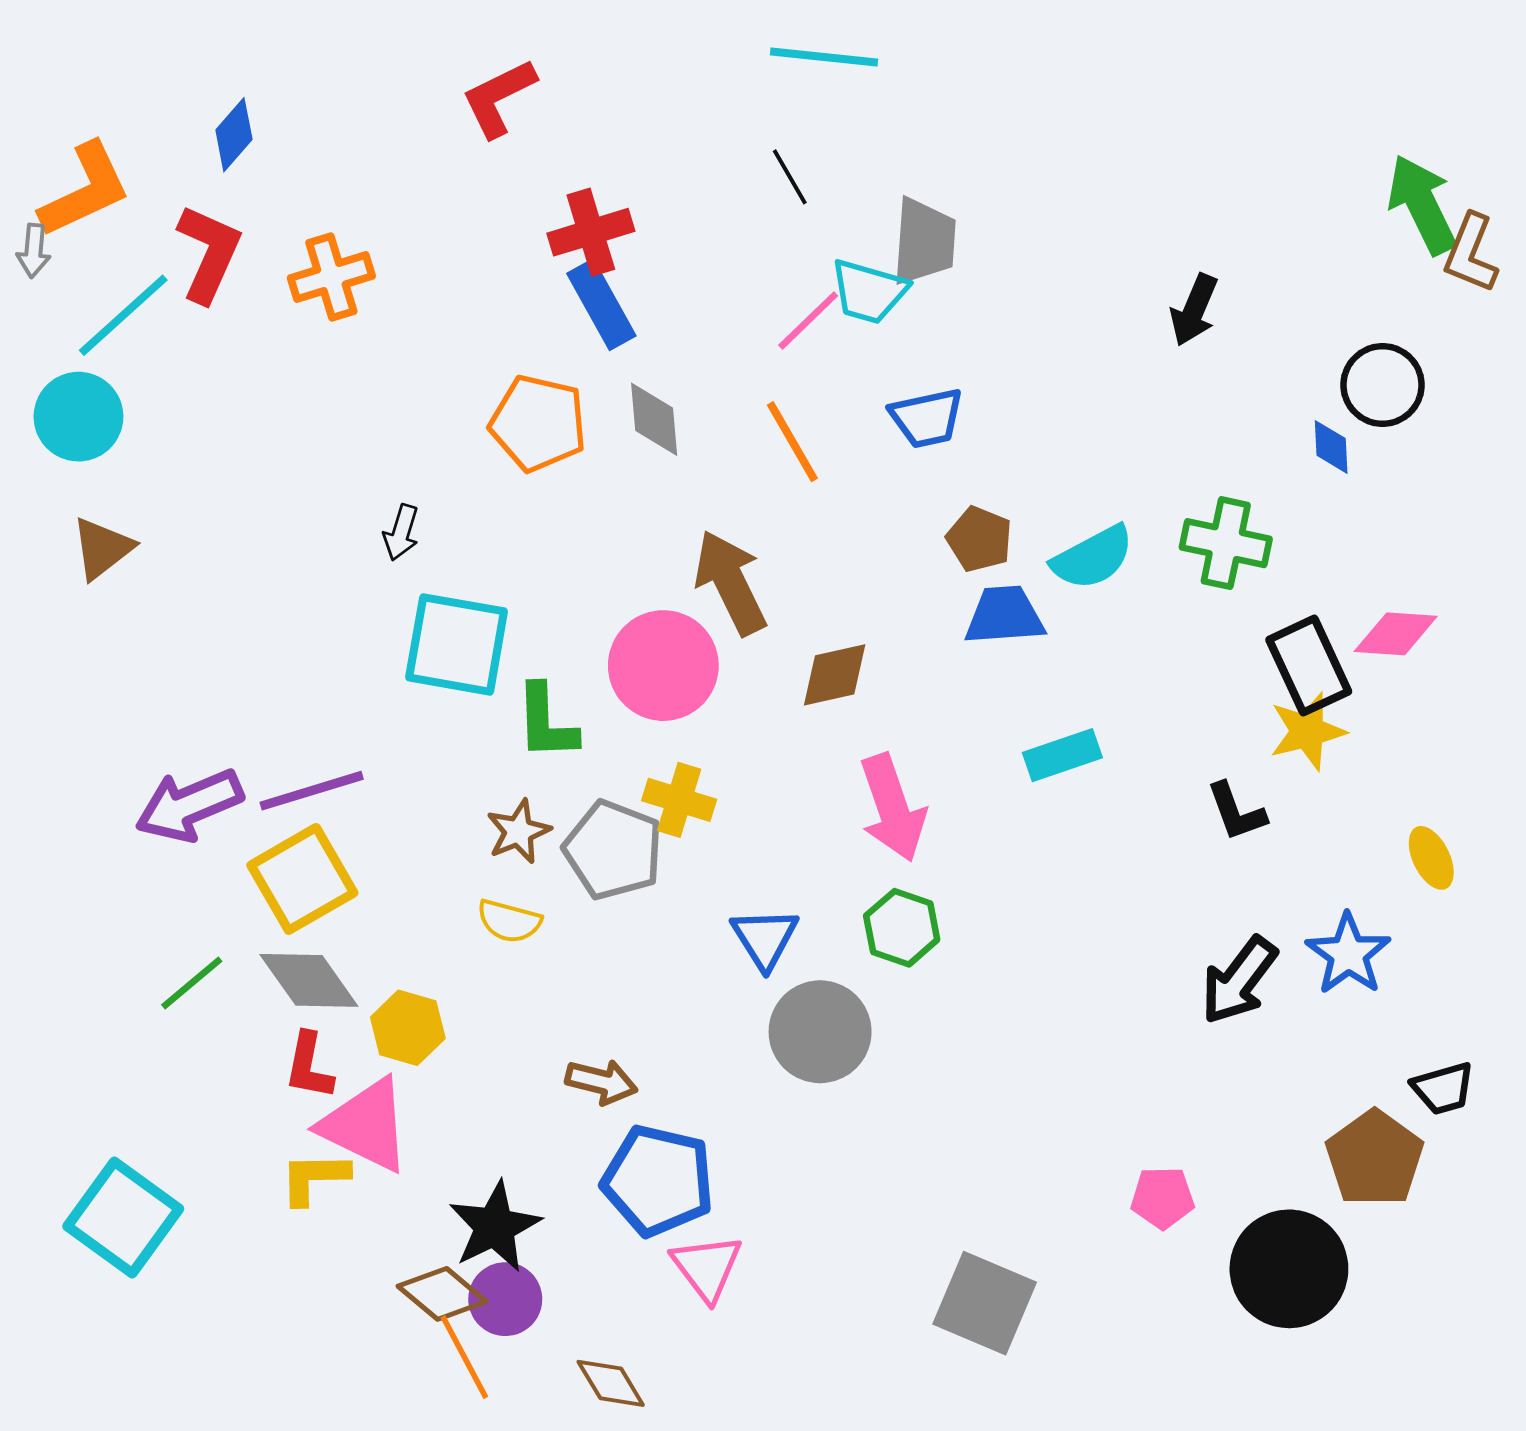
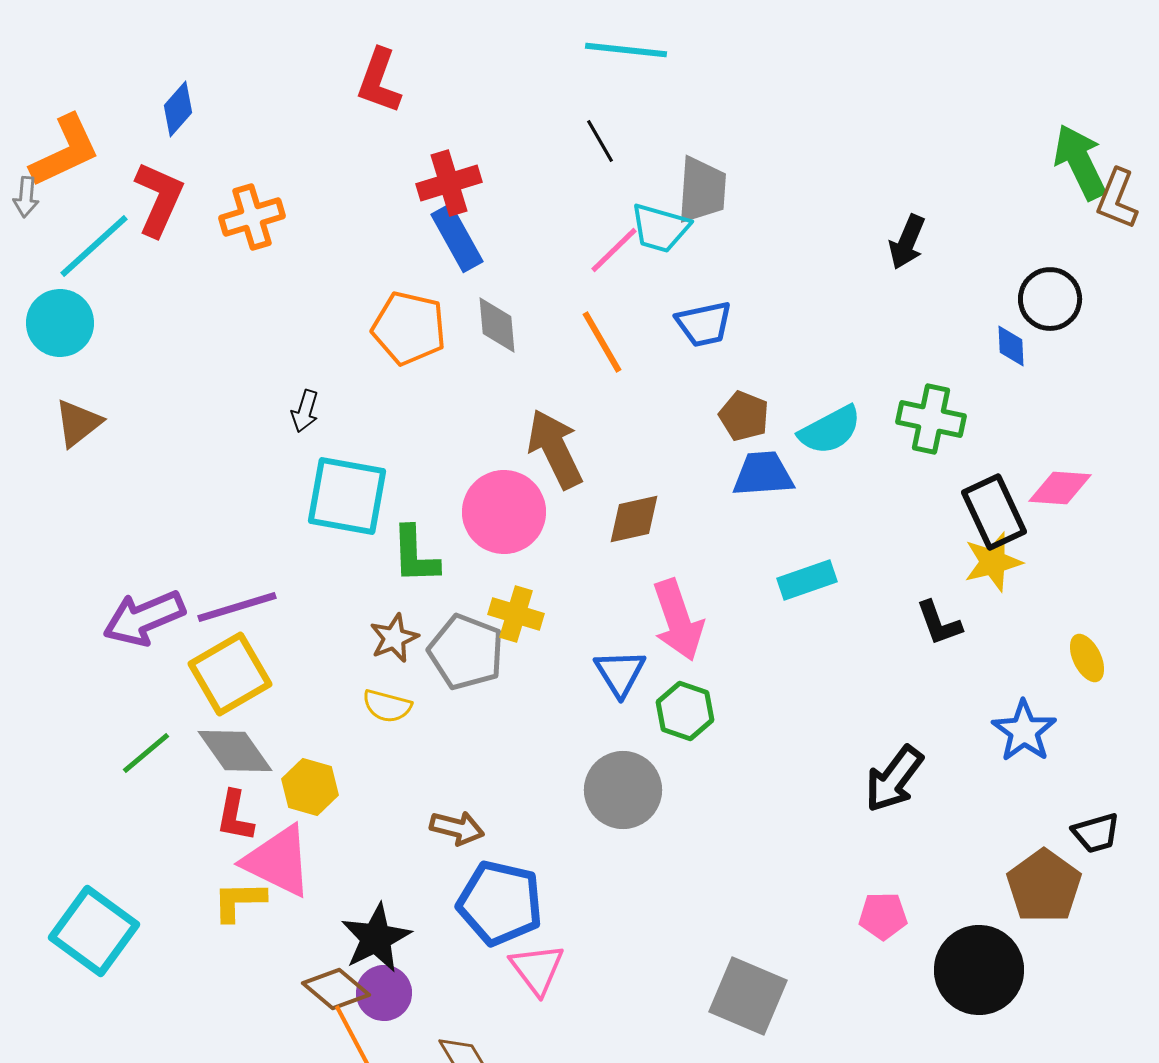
red L-shape: (499, 98) -> (379, 81), turned -44
blue triangle: (765, 938) -> (620, 673), moved
black arrow: (1239, 980) -> (894, 779), moved

